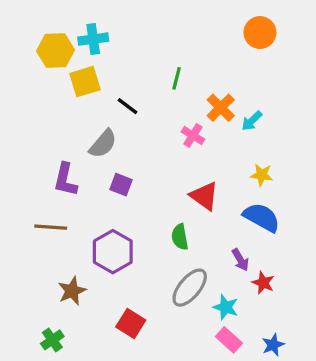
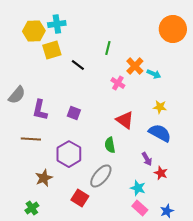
orange circle: (260, 33) -> (173, 29), moved, size x1.4
cyan arrow: (252, 121) -> (154, 74), turned -112
gray semicircle: (103, 144) -> (17, 95), moved
gray ellipse: (190, 288) -> (101, 176), moved

